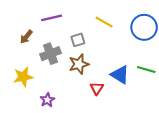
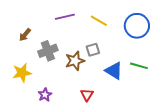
purple line: (52, 18) -> (65, 17), moved
gray square: (78, 40) -> (93, 50), moved
red triangle: (97, 88) -> (87, 95), moved

